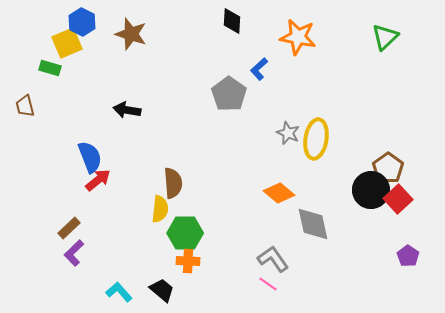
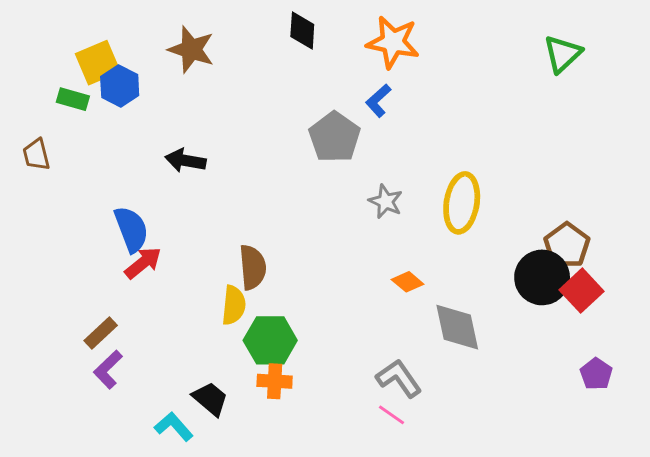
black diamond: (232, 21) -> (302, 30), moved
blue hexagon: (82, 22) -> (120, 86), moved
orange star: (298, 37) -> (393, 42), moved
gray star: (288, 133) -> (386, 201), moved
orange diamond: (279, 193) -> (408, 282), size x0.7
black trapezoid: (162, 290) -> (210, 399), moved

